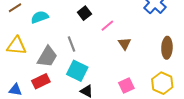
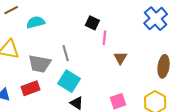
black square: (84, 13) -> (92, 23), moved, turned -32
pink line: (107, 26) -> (104, 38), turned -48
gray trapezoid: (47, 57) -> (39, 64), turned 65

